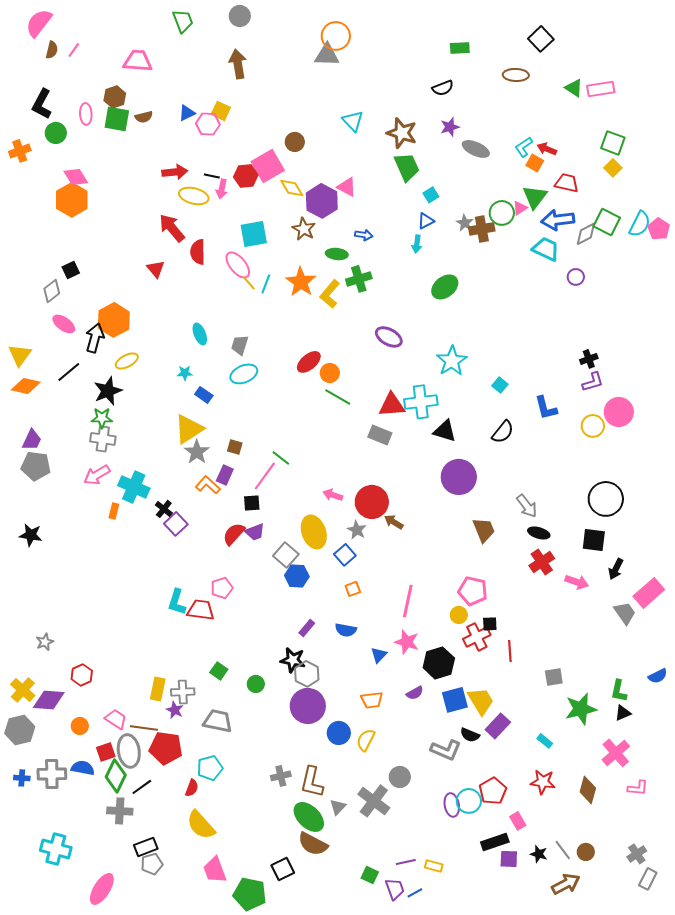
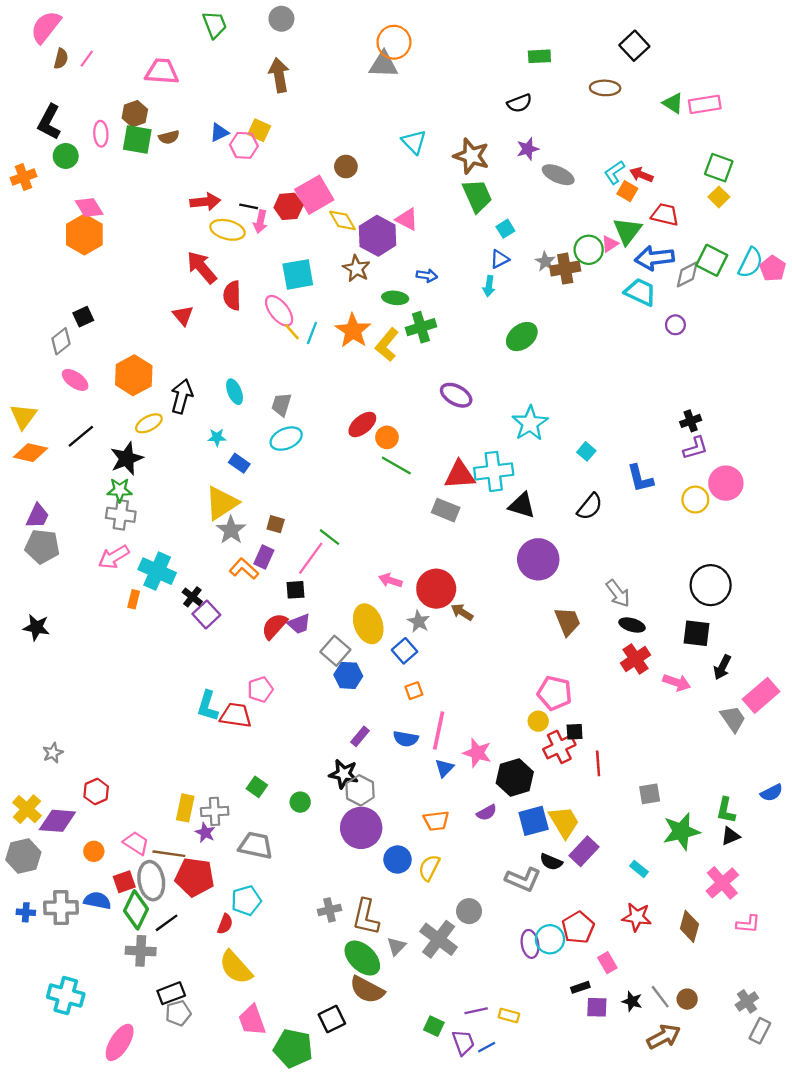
black arrow: (95, 338) -> (182, 396), moved
pink line: (408, 601) -> (439, 731), moved
black rectangle: (495, 842) -> (580, 987), size x0.6

